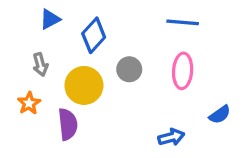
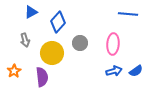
blue line: (183, 22) -> (128, 14), moved
orange star: (29, 103) -> (14, 71), moved
blue arrow: (171, 137) -> (114, 71), moved

